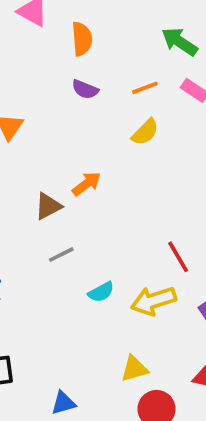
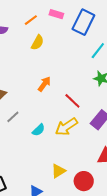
orange arrow: (87, 184) -> (44, 84), moved
yellow triangle: (134, 369) -> (58, 171), moved

